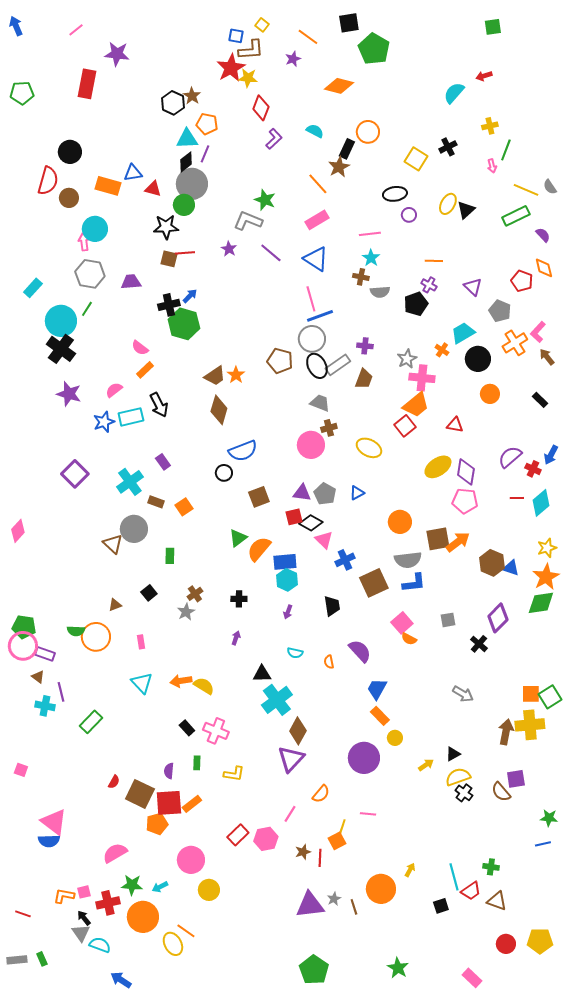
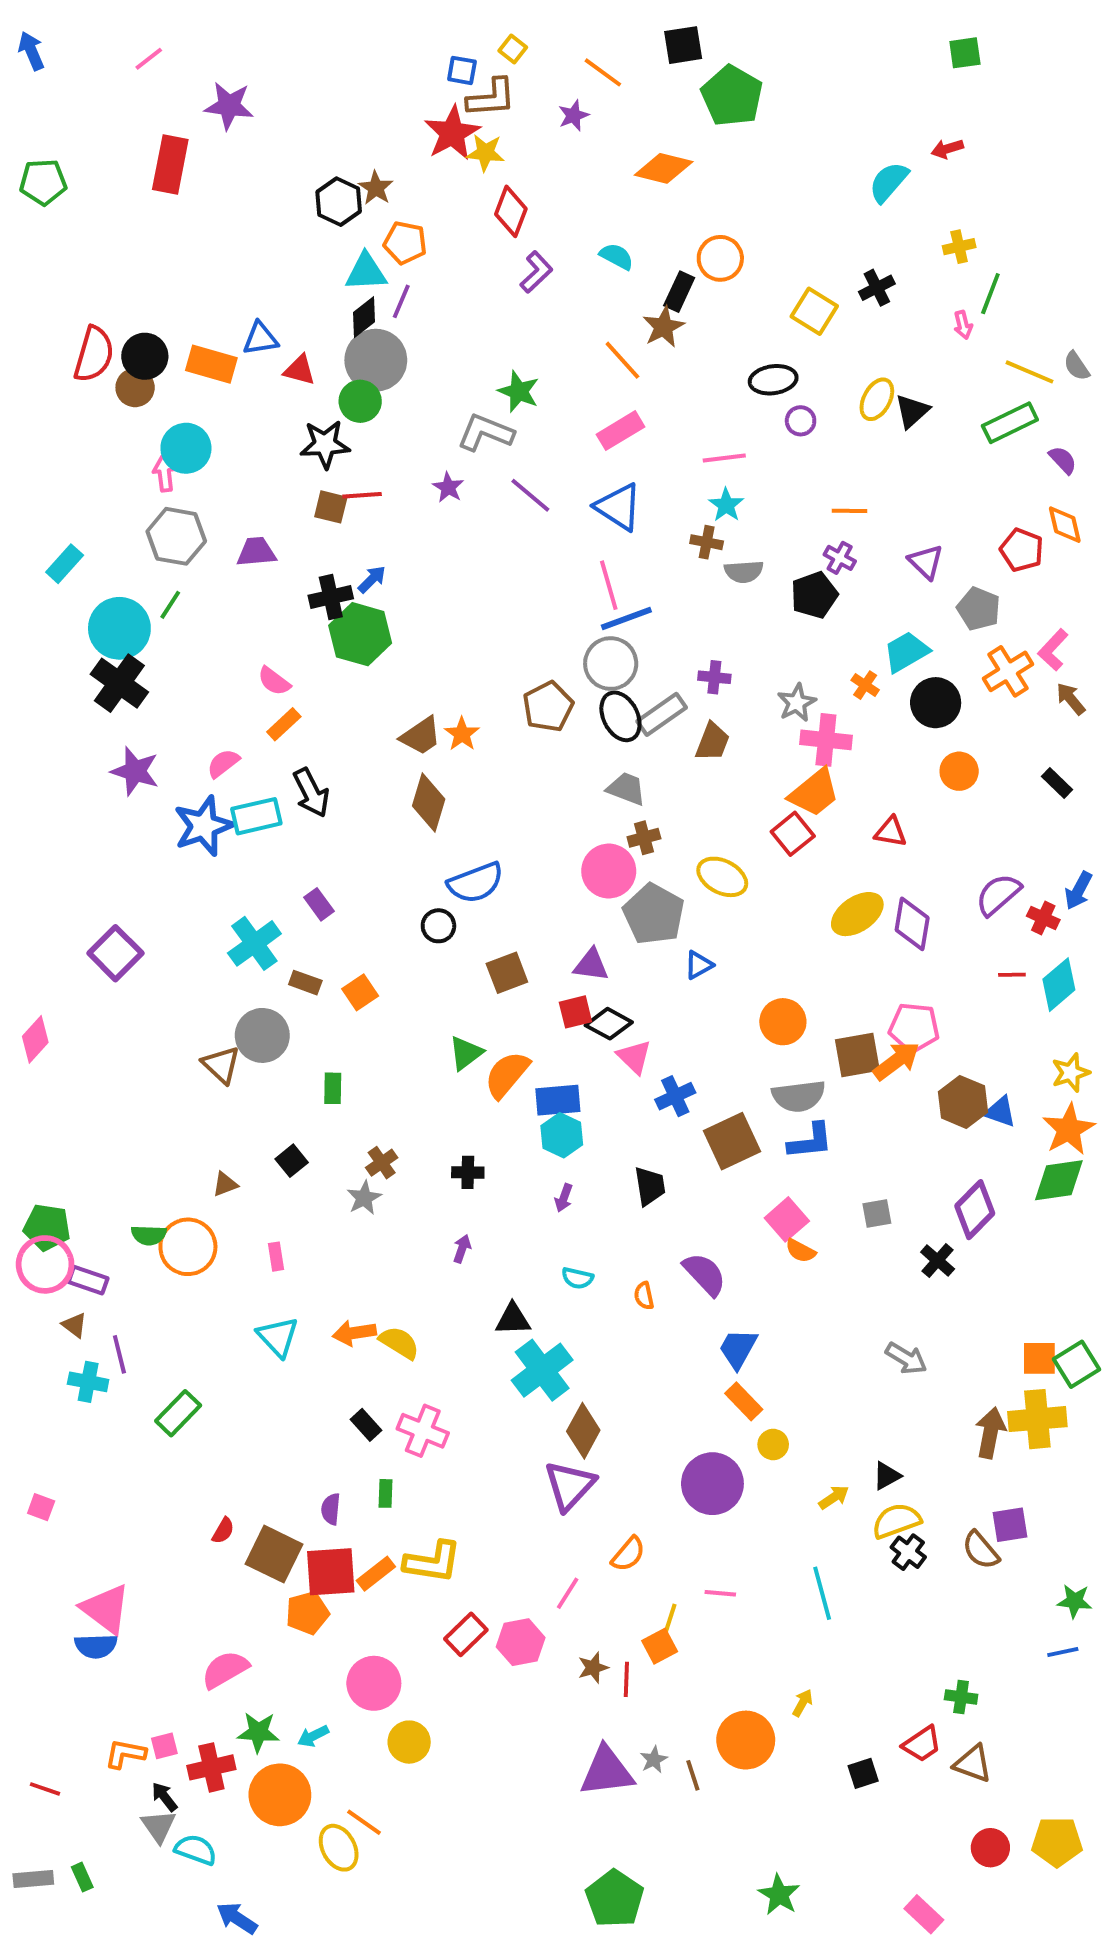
black circle: (70, 152) -> (145, 356), moved
brown pentagon: (280, 361) -> (548, 707), turned 30
blue star: (104, 422) -> (204, 826), size x1.4
purple square: (75, 474) -> (115, 953), moved
gray pentagon: (325, 494) -> (654, 914), moved, size x1.4
pink pentagon: (465, 501) -> (914, 1028), moved
yellow L-shape: (234, 774) -> (433, 1562), moved, size x1.4
cyan line: (454, 877) -> (822, 1593), moved

